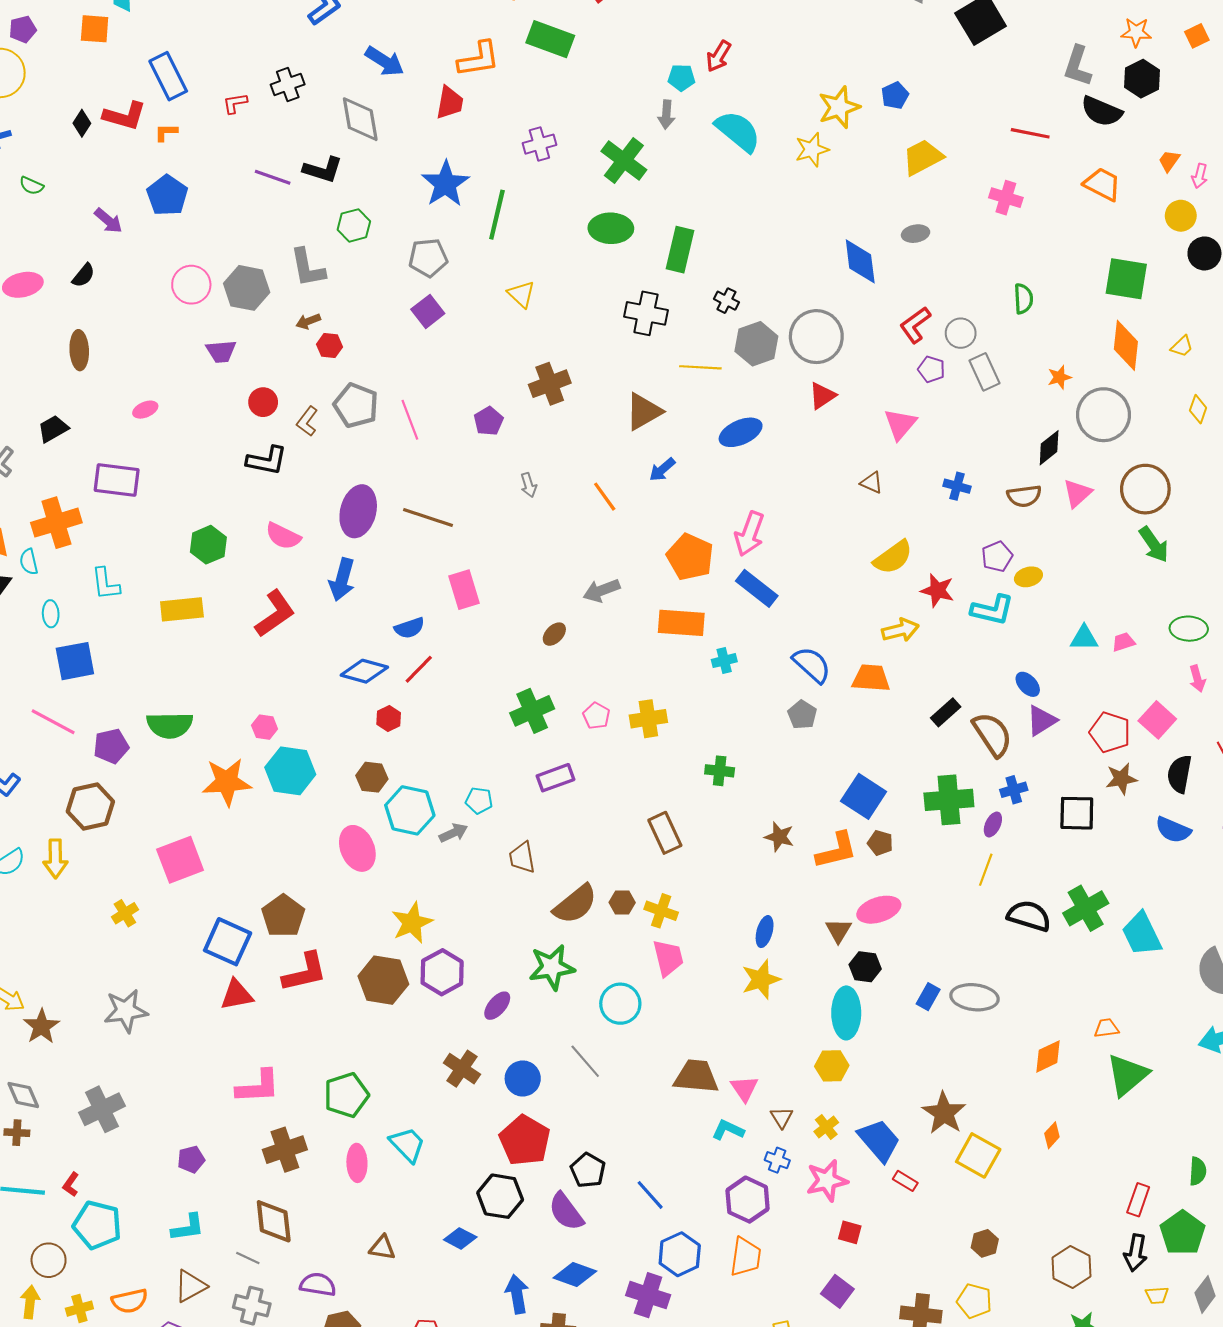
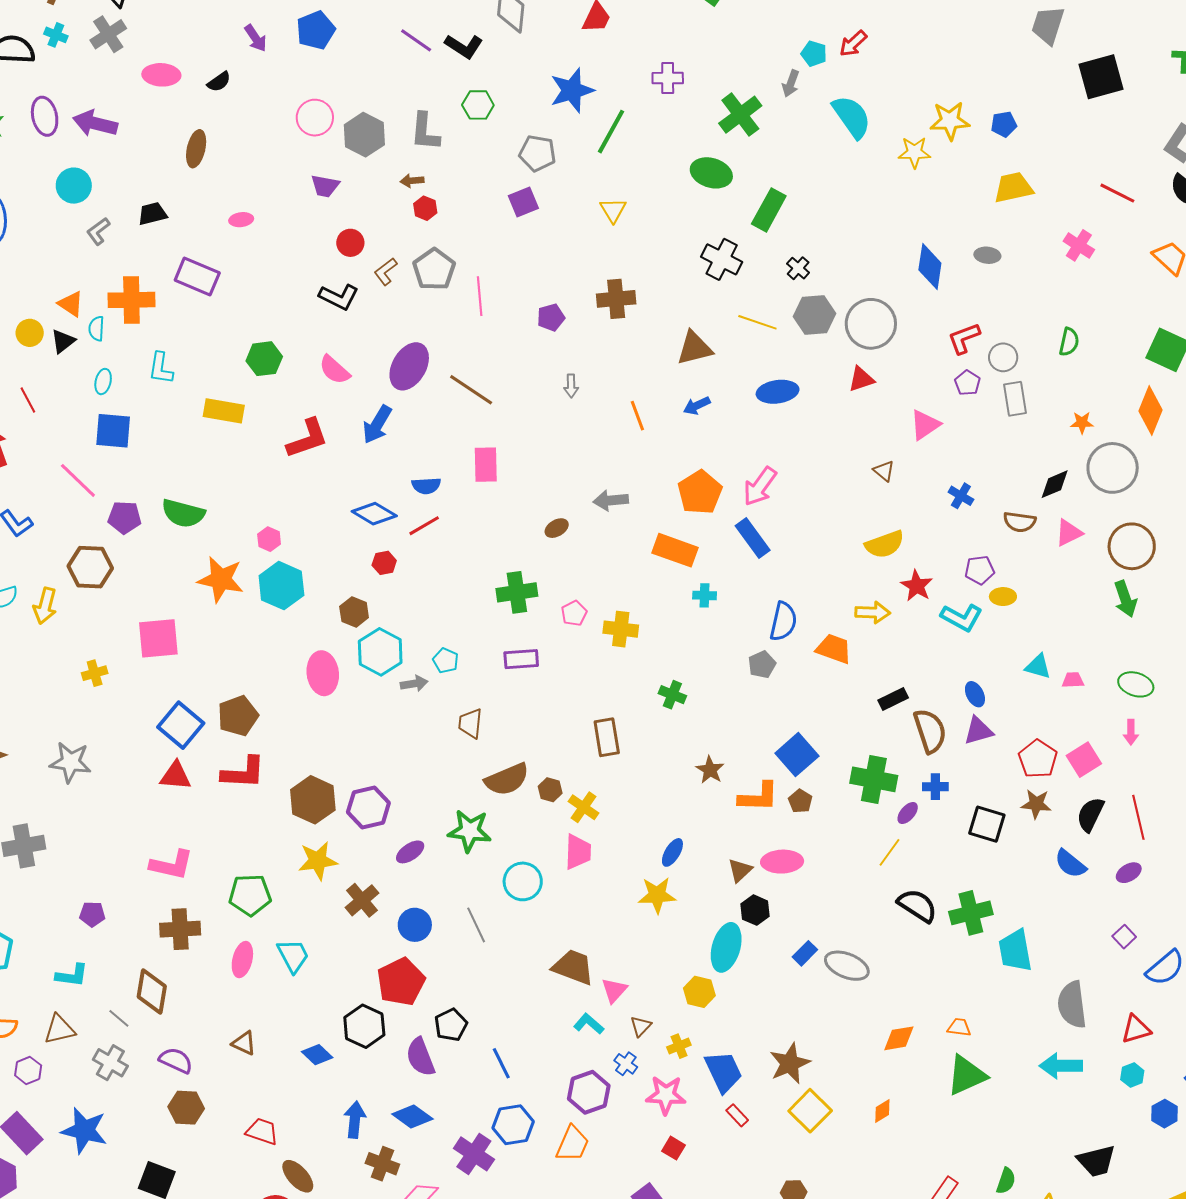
blue semicircle: (812, 665) -> (783, 621), turned 45
yellow star: (412, 923) -> (318, 861), moved

